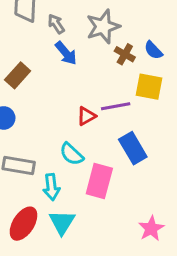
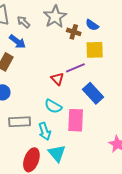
blue arrow: (66, 53) -> (17, 42), moved
red triangle: (86, 116) -> (57, 79), turned -32

